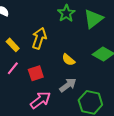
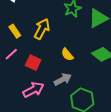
red square: (36, 73) -> (33, 63), turned 35

